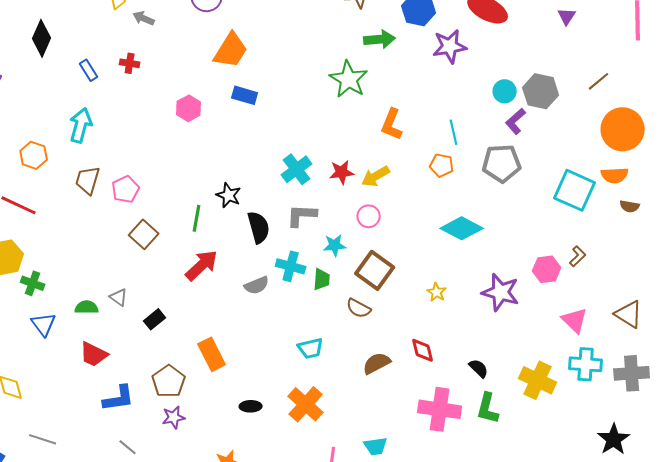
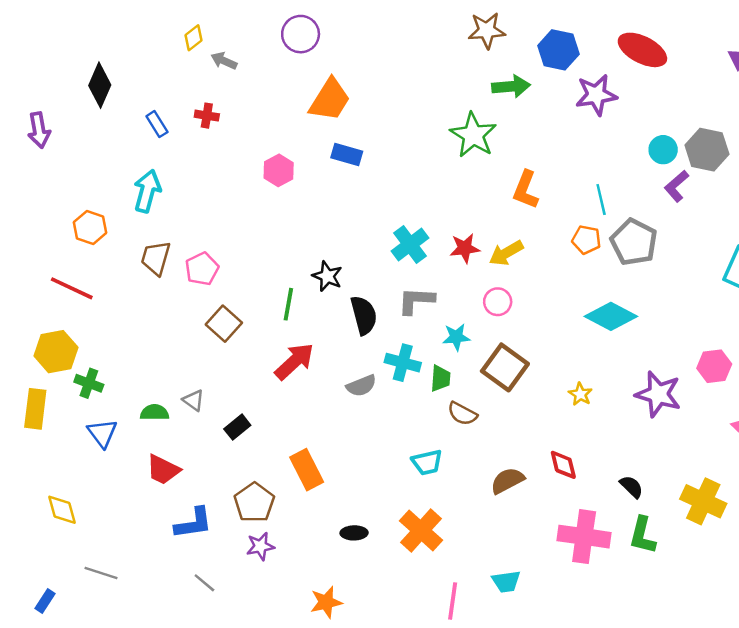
gray pentagon: (502, 163) -> (634, 242), moved, turned 30
brown semicircle: (359, 308) -> (462, 414), moved

